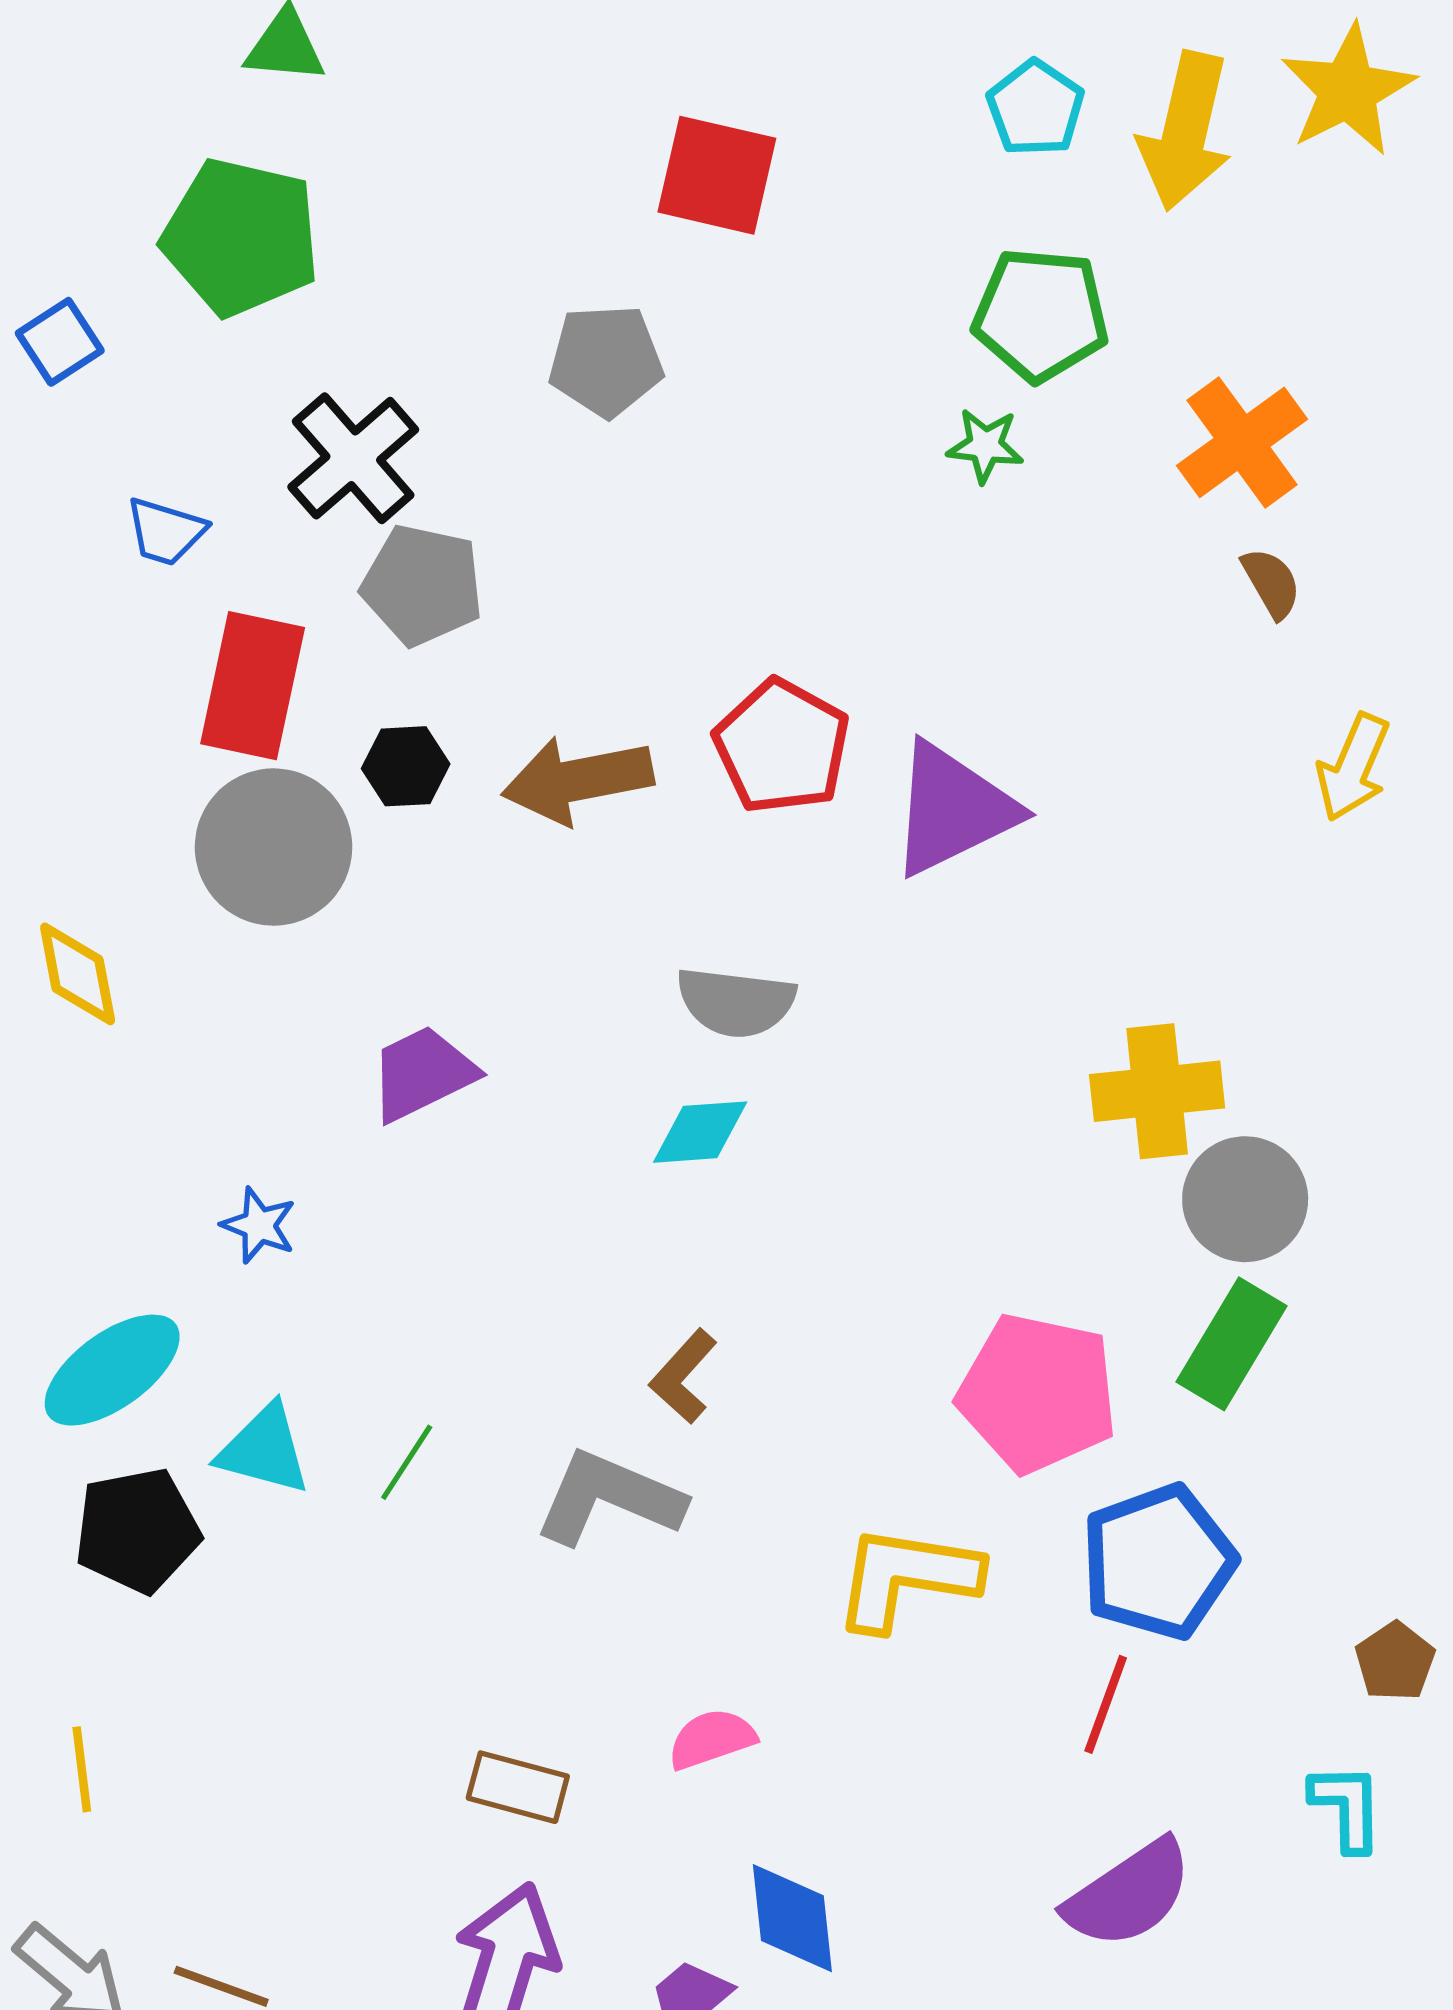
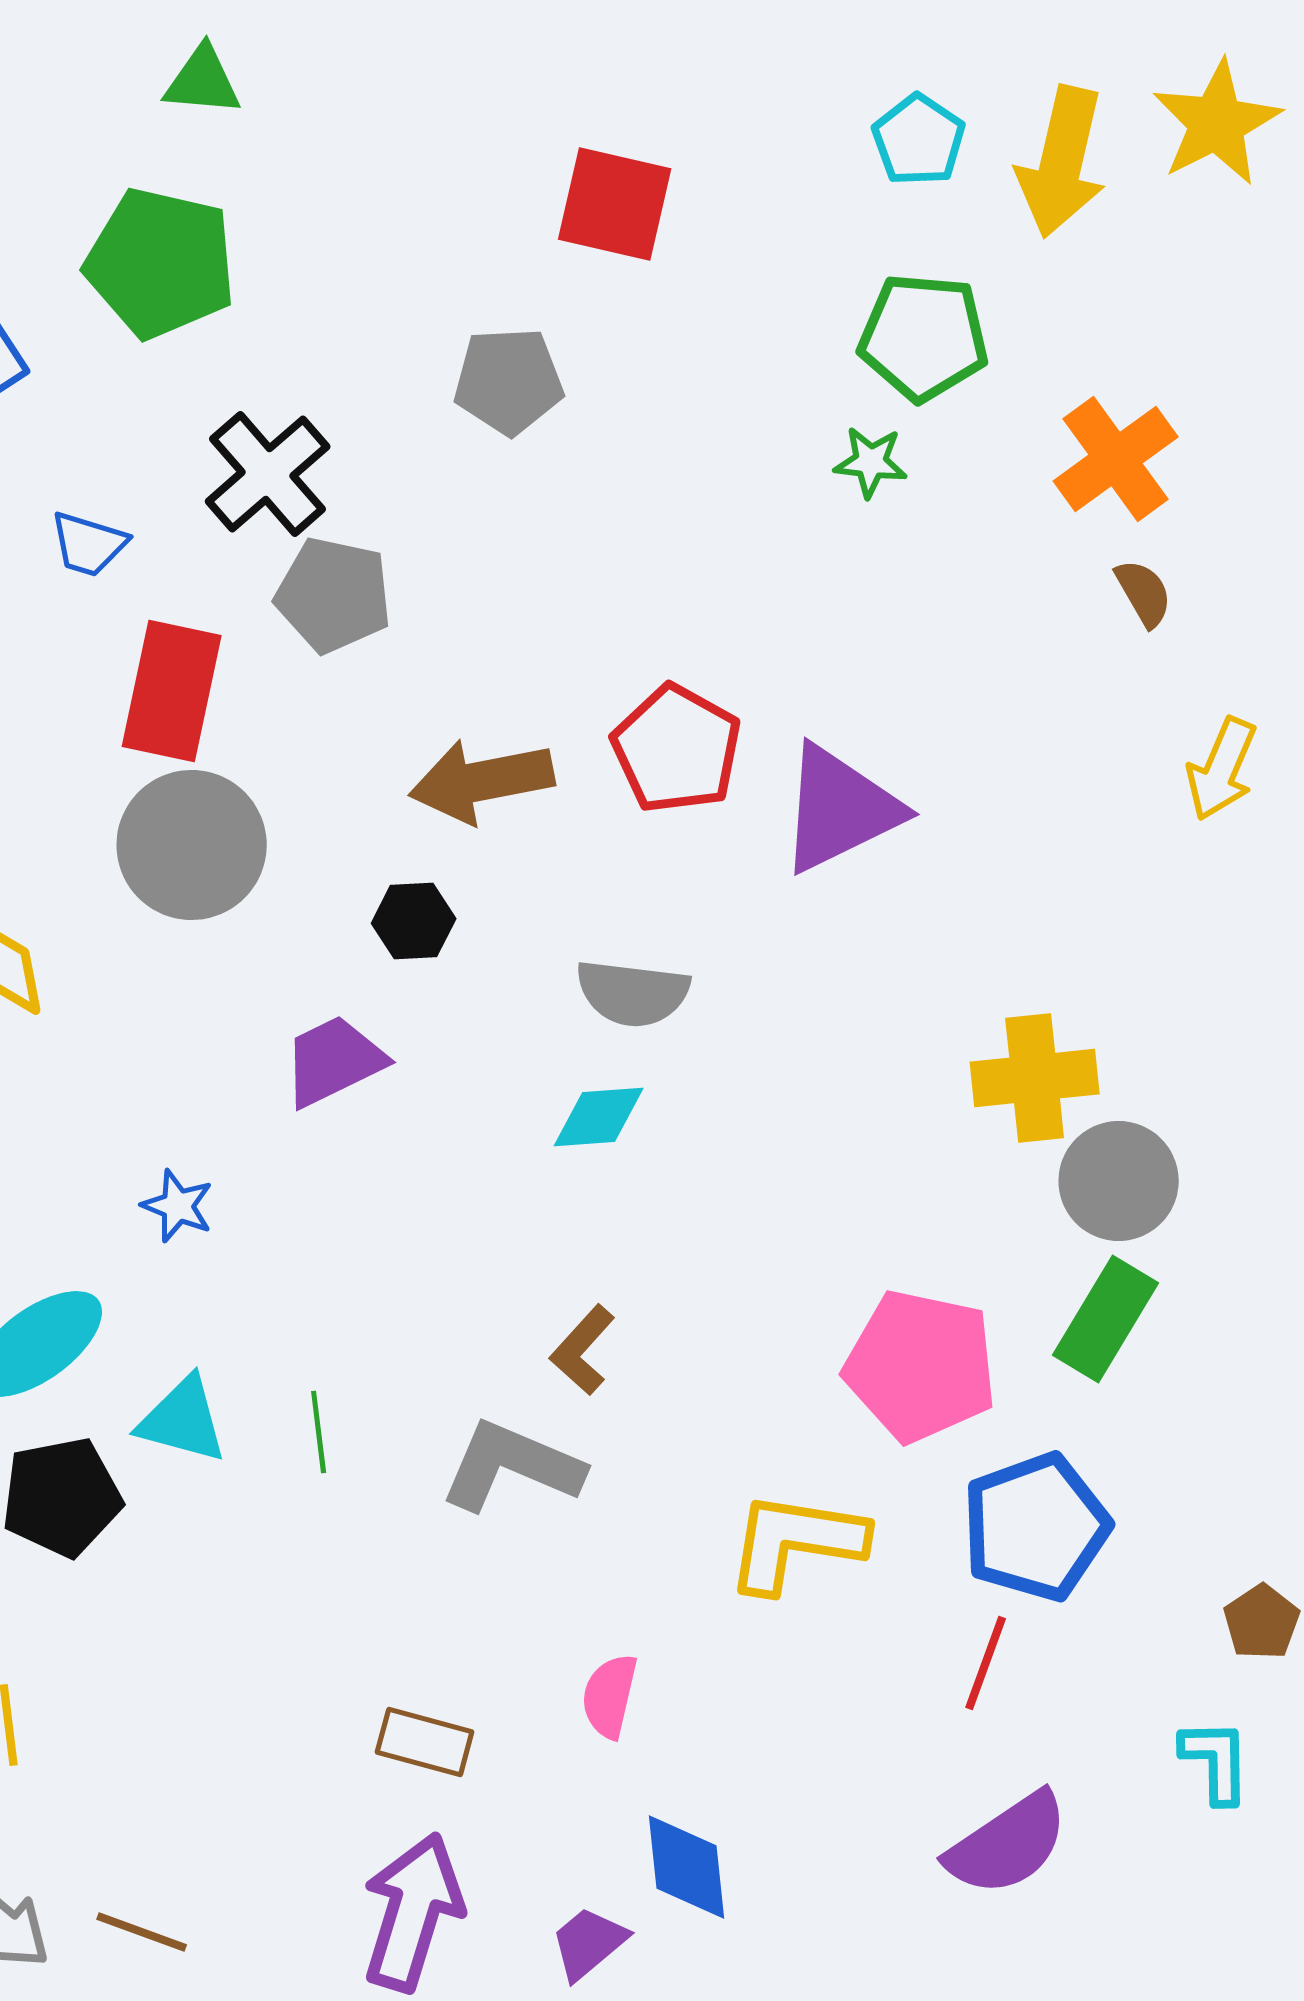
black hexagon: (406, 766) -> (414, 921), moved
green line: (407, 1462) -> (319, 1432), turned -40
pink semicircle: (712, 1739) -> (610, 1696), turned -58

